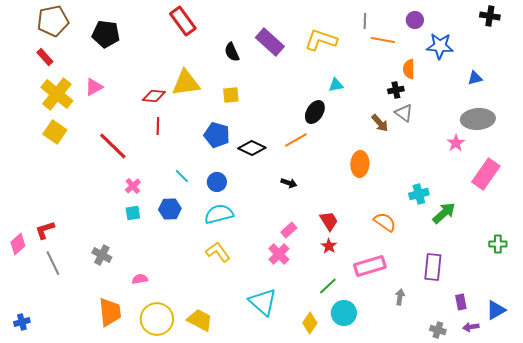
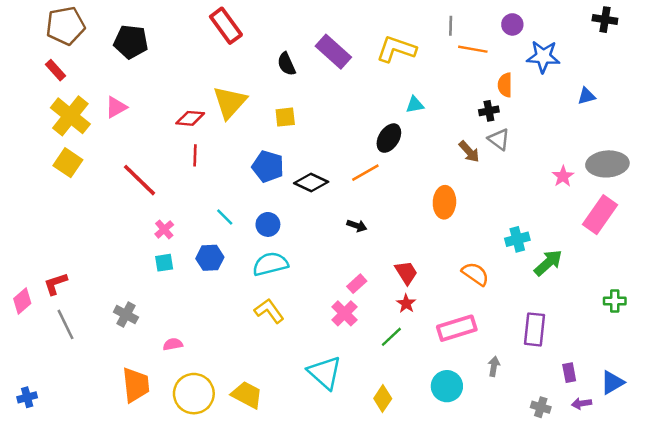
yellow triangle: (186, 83) -> (230, 102), turned -40
gray ellipse: (478, 119) -> (607, 164), moved
green line: (328, 286) -> (391, 337), moved
cyan circle: (344, 313) -> (447, 386), moved

